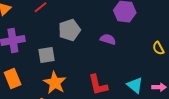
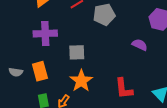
gray pentagon: (69, 30) -> (104, 15), moved

